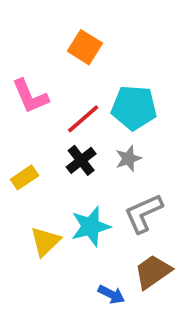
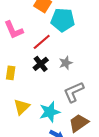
cyan pentagon: (134, 108) -> (63, 20), moved
yellow rectangle: (25, 177) -> (11, 73), turned -48
cyan star: (91, 226) -> (50, 112), moved

